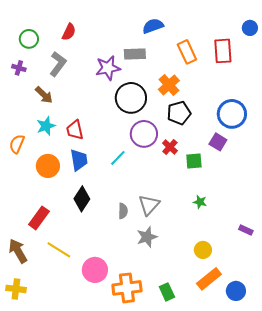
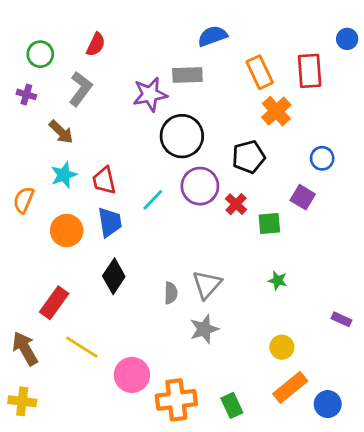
orange cross: (169, 85) -> (276, 111), moved
blue circle: (232, 114) -> (322, 158), size x0.6
cyan line: (118, 158) -> (153, 200), moved

